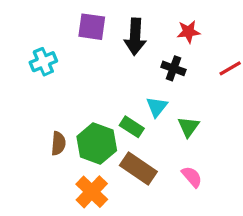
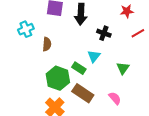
red star: (188, 32) -> (127, 11), moved
green triangle: (188, 127) -> (123, 68), moved
brown semicircle: (58, 143) -> (47, 44), moved

